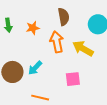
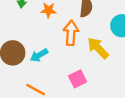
pink square: (73, 79) -> (78, 79), turned -35

